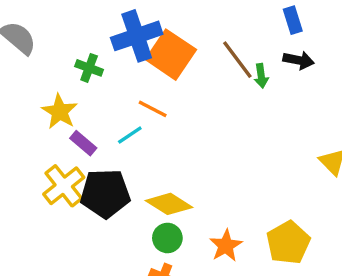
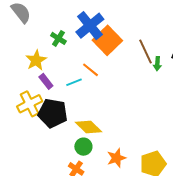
blue cross: (137, 36) -> (90, 26), turned -32

